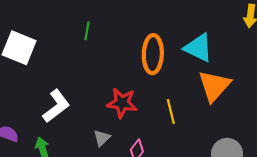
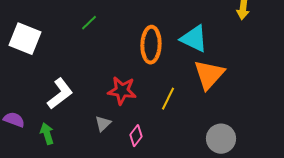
green line: (87, 31) -> (89, 23), turned 36
yellow line: (171, 111) -> (168, 99), turned 40

